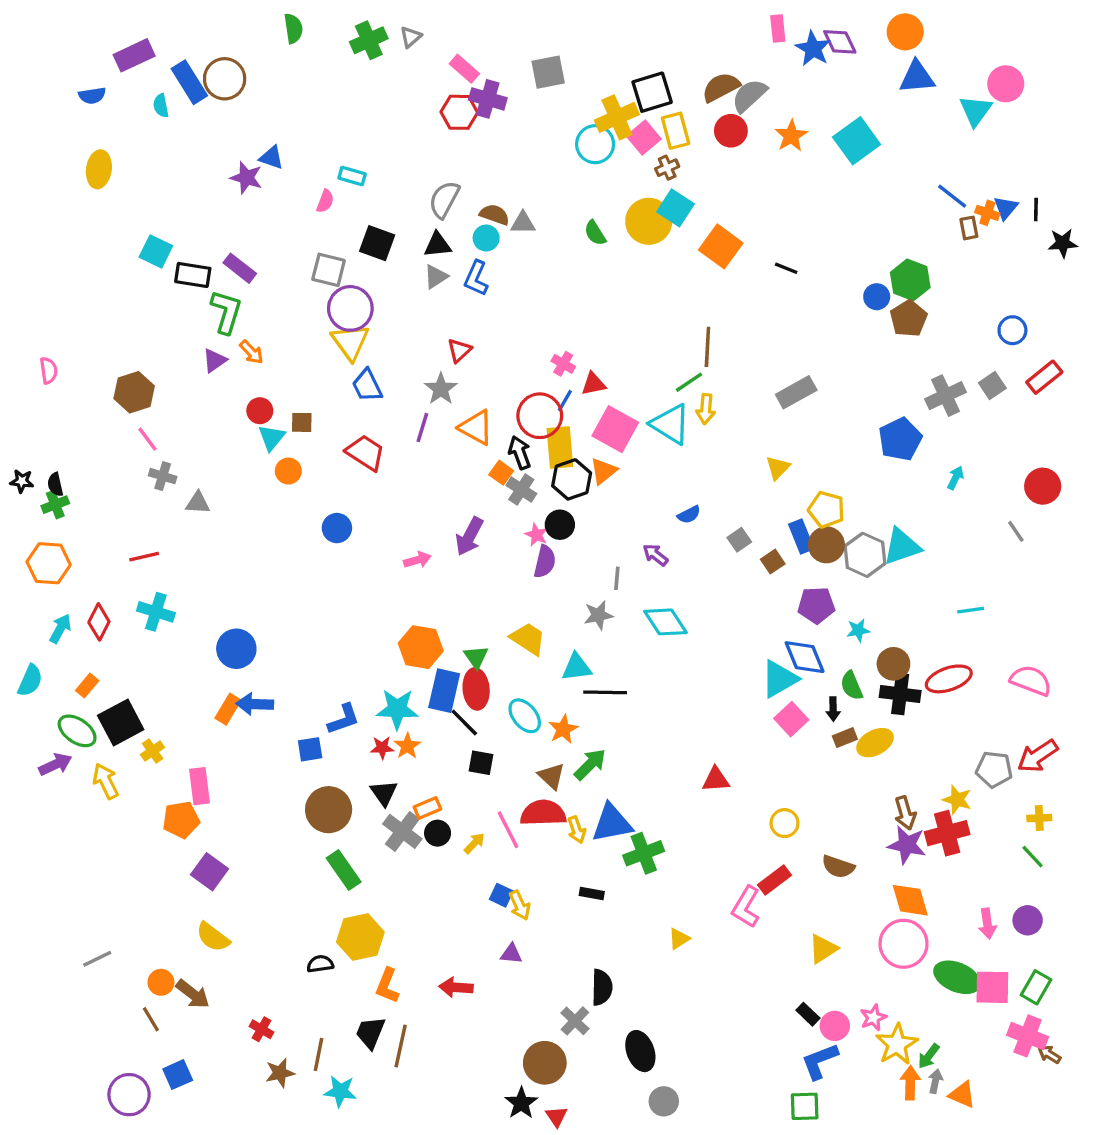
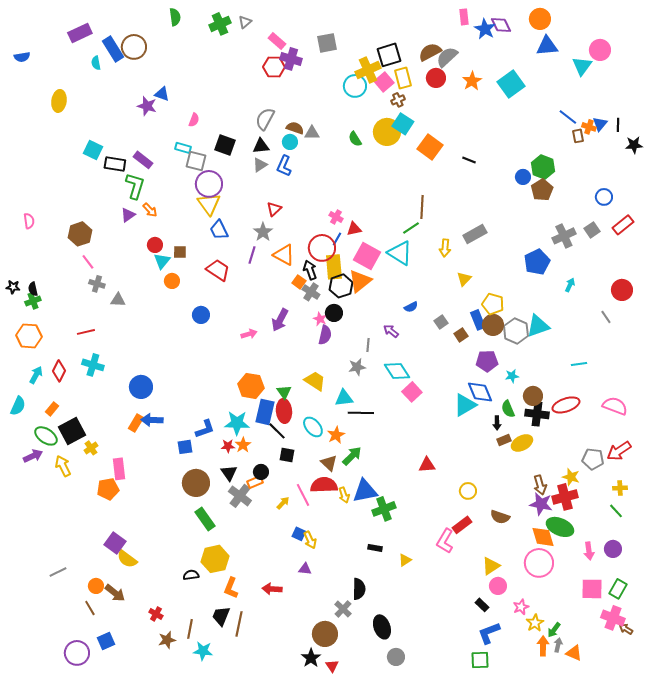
blue semicircle: (92, 96) -> (22, 57), moved
cyan rectangle: (352, 176) -> (183, 148), moved
yellow arrow: (706, 409) -> (445, 248), moved
orange triangle: (603, 471) -> (360, 281), size x1.4
pink square: (791, 719) -> (412, 392), moved
black circle: (438, 833) -> (261, 472), moved
purple square: (210, 872) -> (115, 543), moved
black rectangle: (592, 893) -> (375, 548), moved
green ellipse: (957, 977) -> (560, 527), moved
pink circle: (835, 1026) -> (498, 586), moved
yellow star: (897, 1044) -> (535, 623), size x0.7

